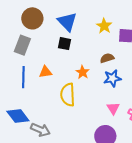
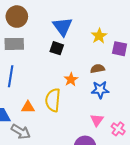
brown circle: (32, 18) -> (17, 17), moved
gray rectangle: (22, 45) -> (14, 44), turned 60
orange triangle: (46, 72) -> (28, 107), moved

